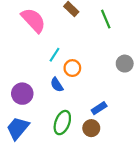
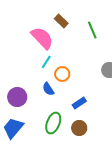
pink semicircle: (33, 20) -> (42, 38), moved
blue rectangle: (99, 108) -> (79, 103), moved

